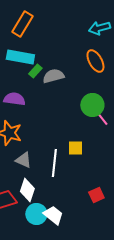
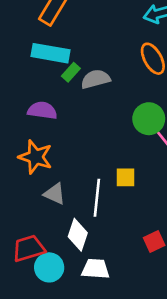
white diamond: (27, 190) -> (78, 235), moved
cyan circle: (36, 214) -> (49, 267), moved
white trapezoid: (53, 215) -> (96, 269), turned -35

